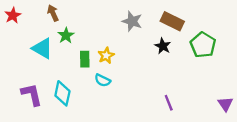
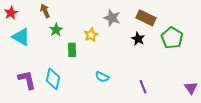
cyan triangle: (42, 48) -> (21, 37), moved
yellow star: (106, 56) -> (91, 35), moved
cyan semicircle: (103, 80) -> (102, 77), moved

